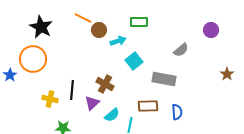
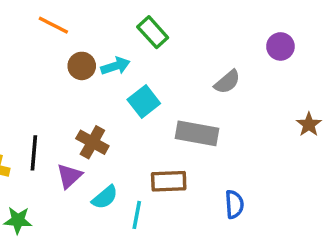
green rectangle: (139, 22) -> (153, 32), turned 48
brown circle: (99, 30) -> (82, 66), moved
blue semicircle: (177, 112) -> (234, 204), moved

